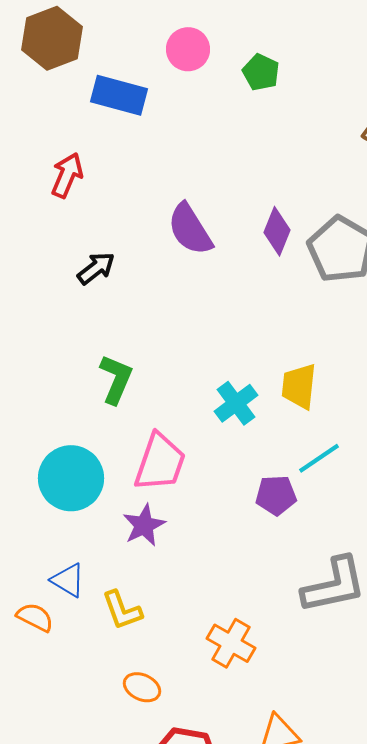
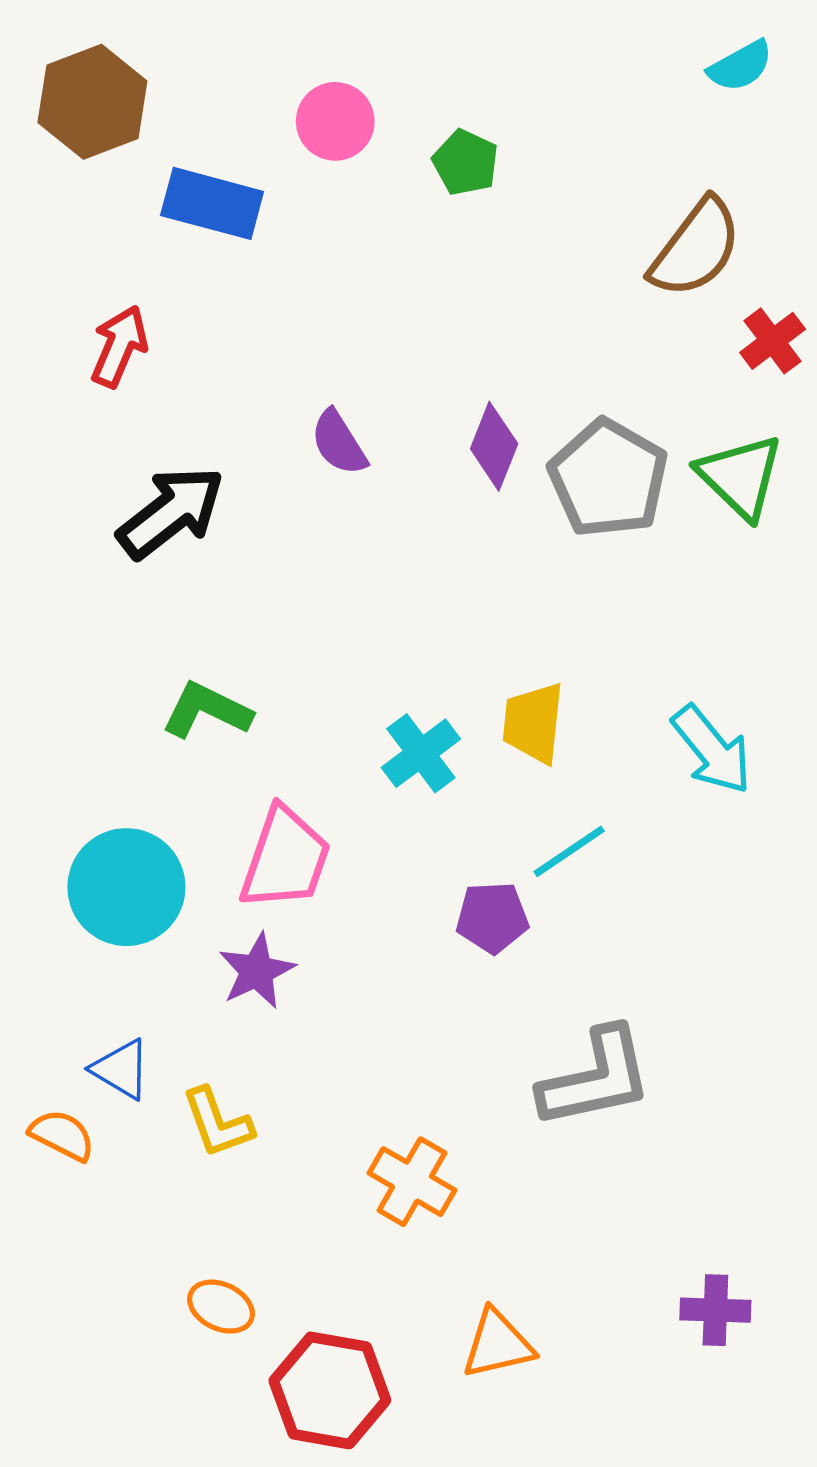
purple semicircle: (190, 229) -> (339, 443), size x0.7
black arrow: (96, 268) -> (171, 512), size x1.6
green L-shape: (116, 379) -> (207, 710), turned -87
orange ellipse: (142, 687) -> (221, 1307), moved

